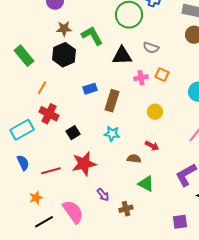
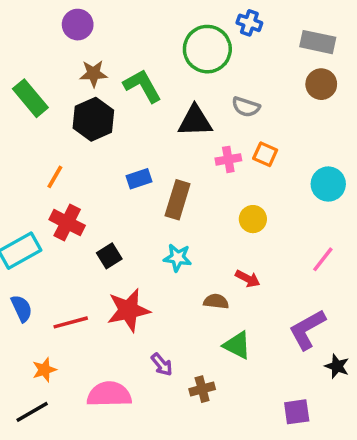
green rectangle: (24, 56) -> (30, 98), moved
pink semicircle: (73, 212) -> (109, 394), turned -55
black line: (44, 222) -> (32, 412), moved

